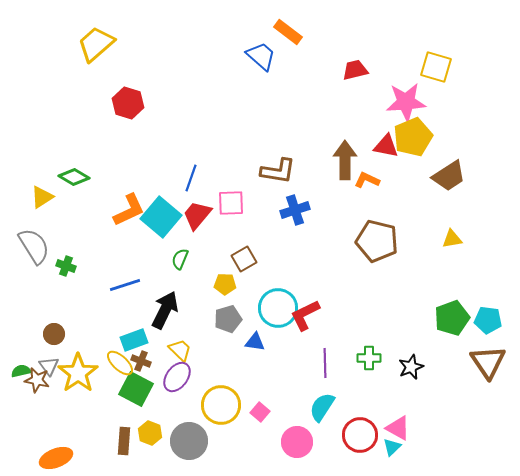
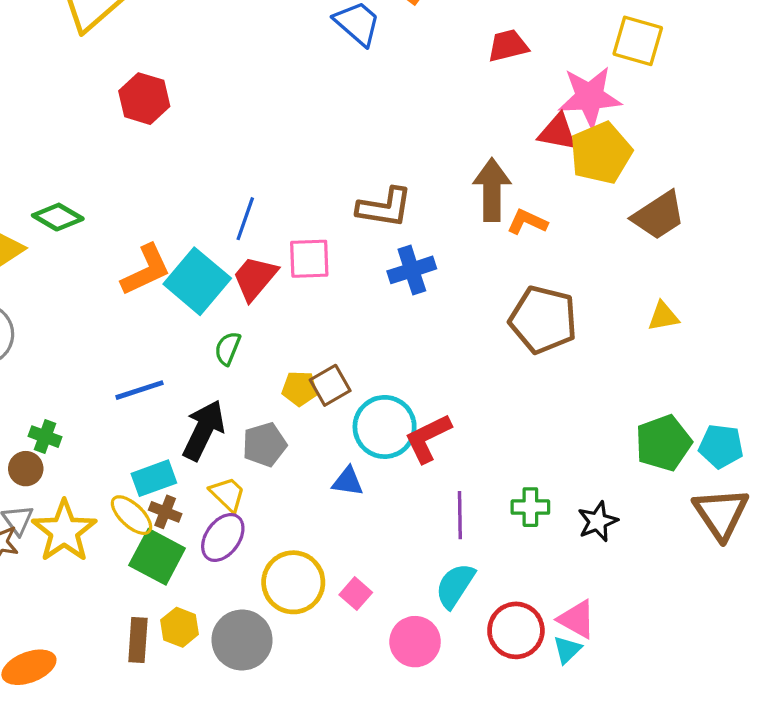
red triangle: (386, 146) -> (558, 132), moved
brown square: (244, 259) -> (330, 385), moved
green cross: (66, 266) -> (45, 437), moved
gray pentagon: (228, 319) -> (264, 445), moved

